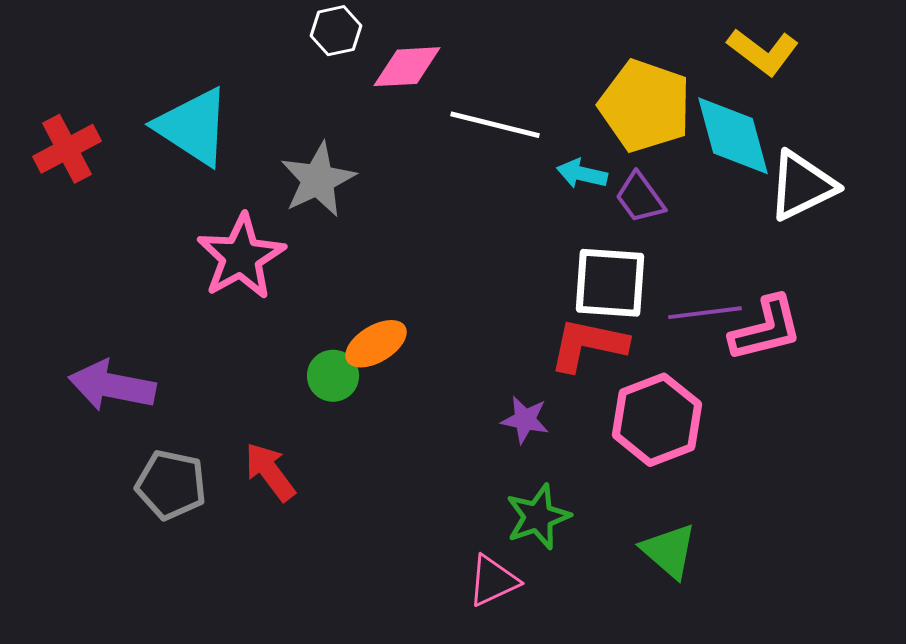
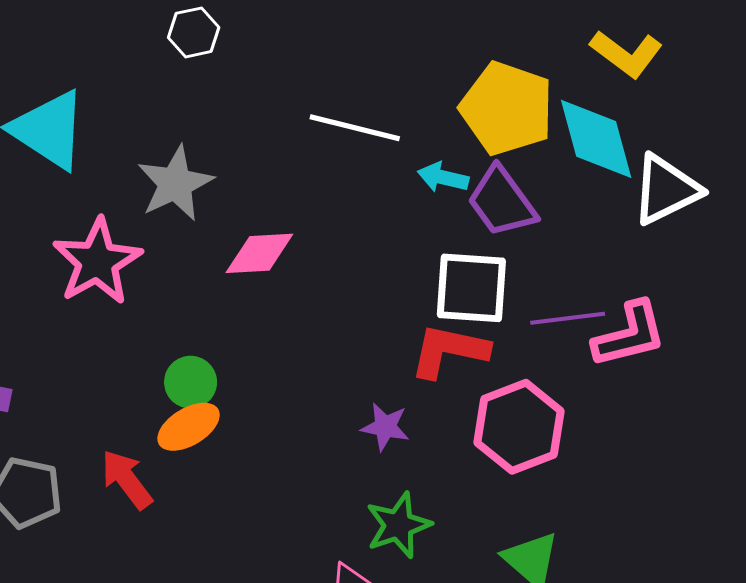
pink diamond: (407, 67) -> (259, 253), moved
purple trapezoid: (640, 198) -> (502, 202), size x1.4
orange ellipse: (376, 344) -> (189, 427), moved

